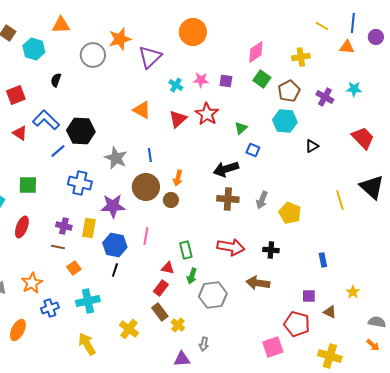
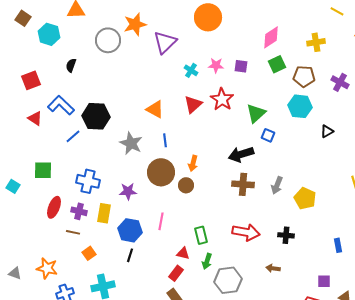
green square: (262, 79) -> (277, 64), turned 30
brown pentagon: (289, 91) -> (304, 76), turned 30
orange triangle: (142, 110) -> (155, 109), moved
green triangle: (241, 128) -> (256, 113), size x1.5
blue cross: (80, 183) -> (88, 181), moved
purple star: (113, 206) -> (128, 191), size x0.7
red ellipse: (22, 227) -> (54, 207), moved
orange star: (32, 283) -> (47, 268), turned -30
brown arrow: (258, 283) -> (273, 268), size x0.6

